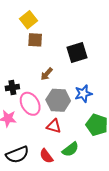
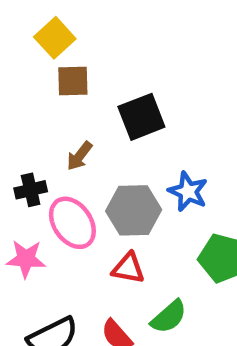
black square: (77, 52) -> (141, 117), moved
brown arrow: (47, 74) -> (80, 156), moved
blue star: (83, 94) -> (188, 192), turned -30

